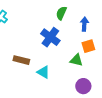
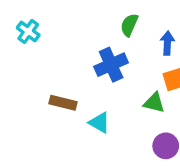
blue cross: (50, 37) -> (111, 65), turned 30

